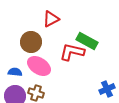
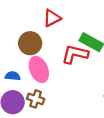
pink ellipse: (39, 66) -> (39, 69), turned 35

